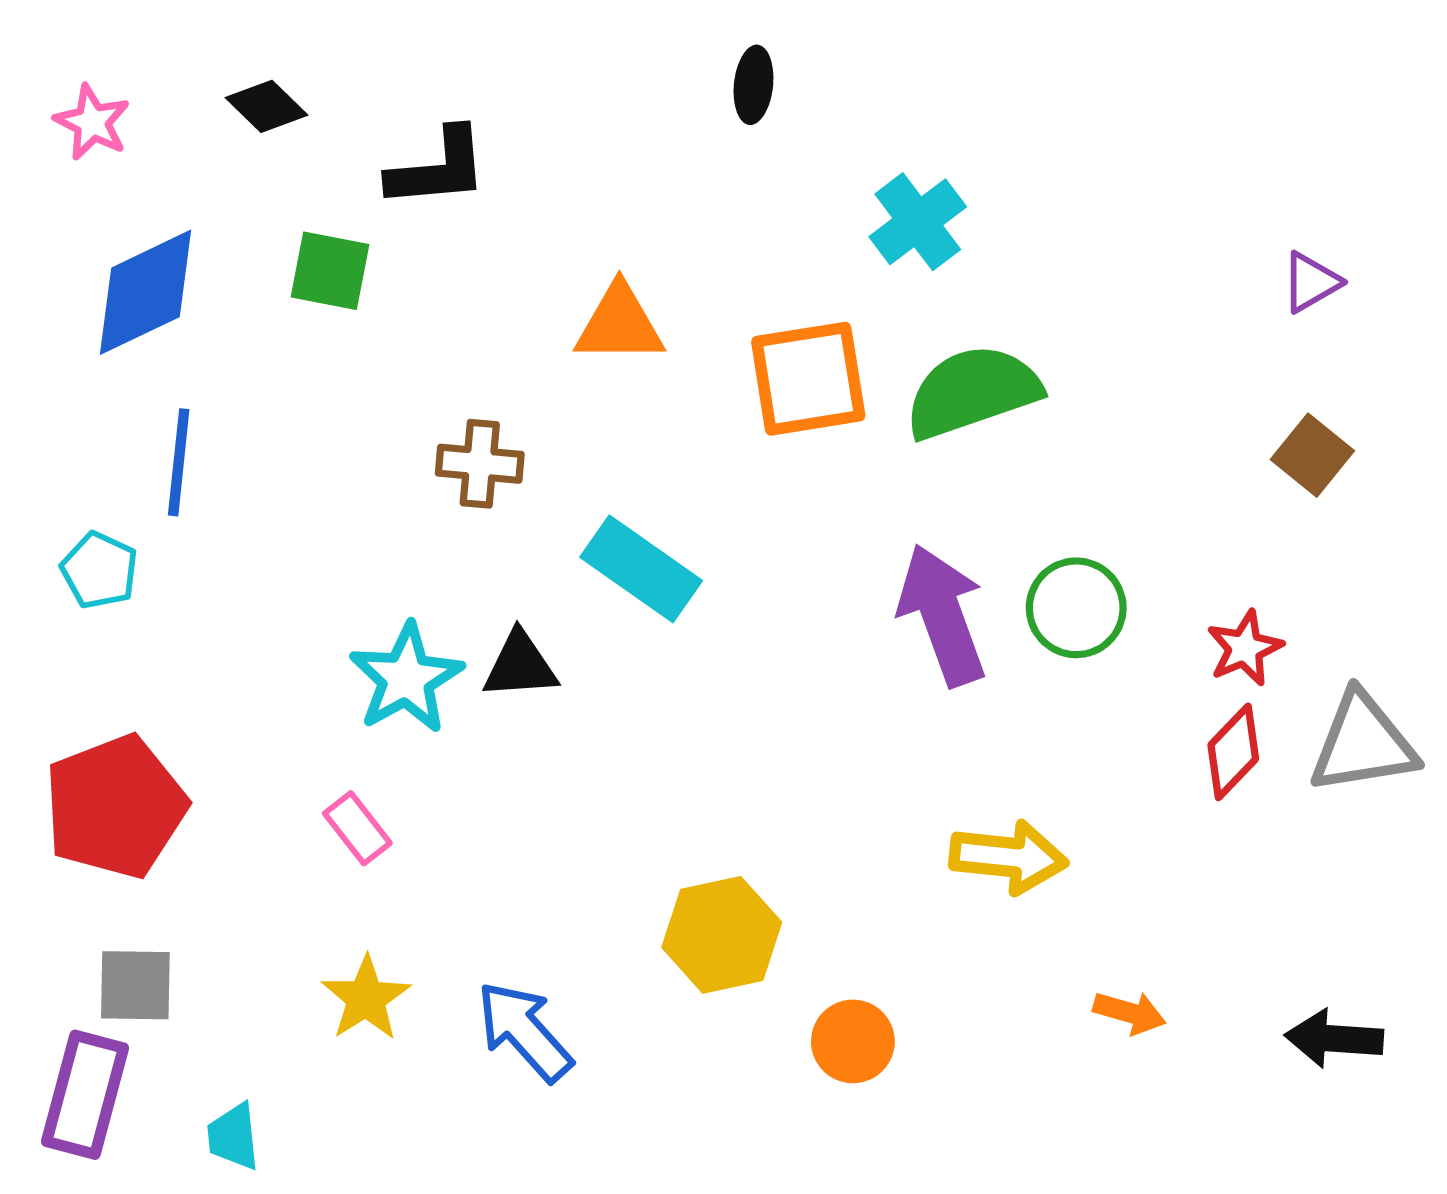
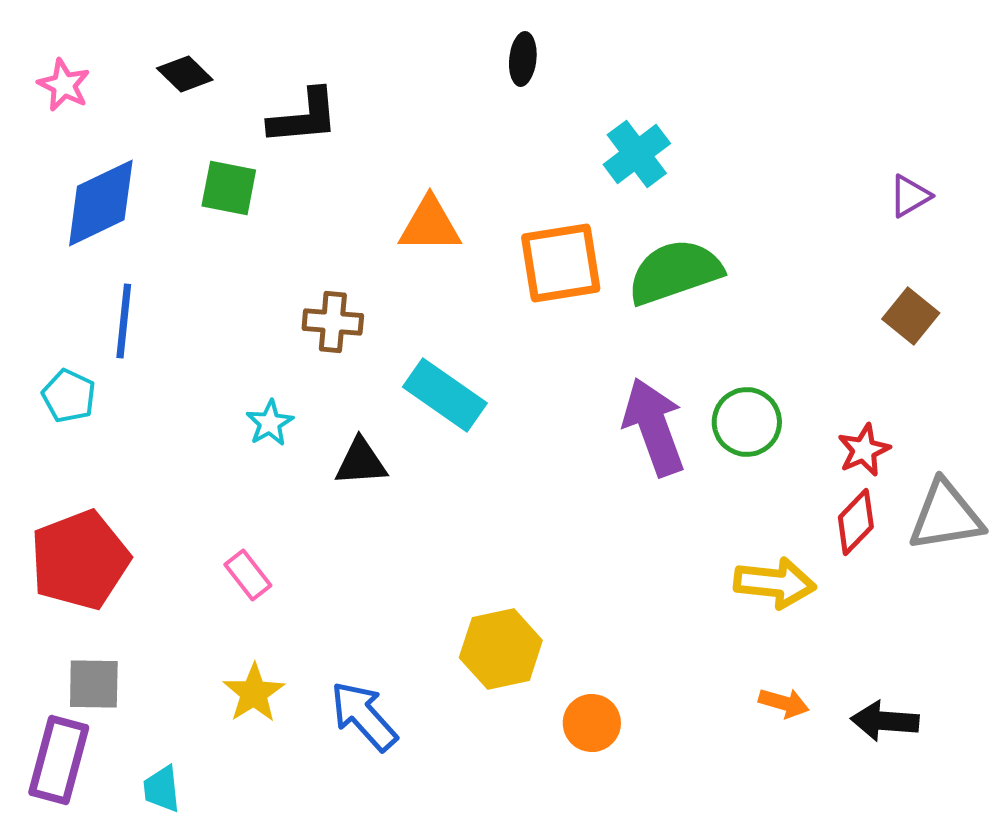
cyan star: (406, 678) -> (270, 423), moved, size x0.6
yellow arrow: (1008, 857) -> (775, 583), moved
black arrow: (1334, 1039) -> (885, 721), moved

